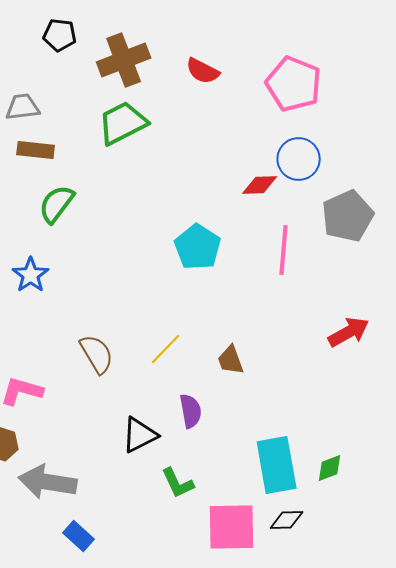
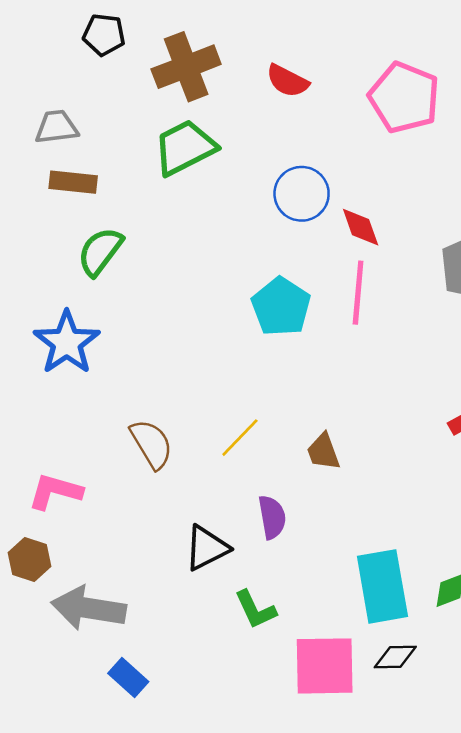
blue circle: (299, 159) -> (302, 194), moved
red diamond: (260, 185) -> (361, 227), turned 72
pink line: (284, 250) -> (358, 293), moved
blue star: (31, 275) -> (67, 343), size x1.4

